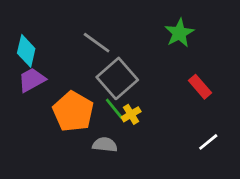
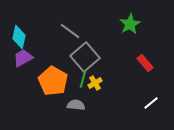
green line: (114, 109) -> (83, 79), turned 54

